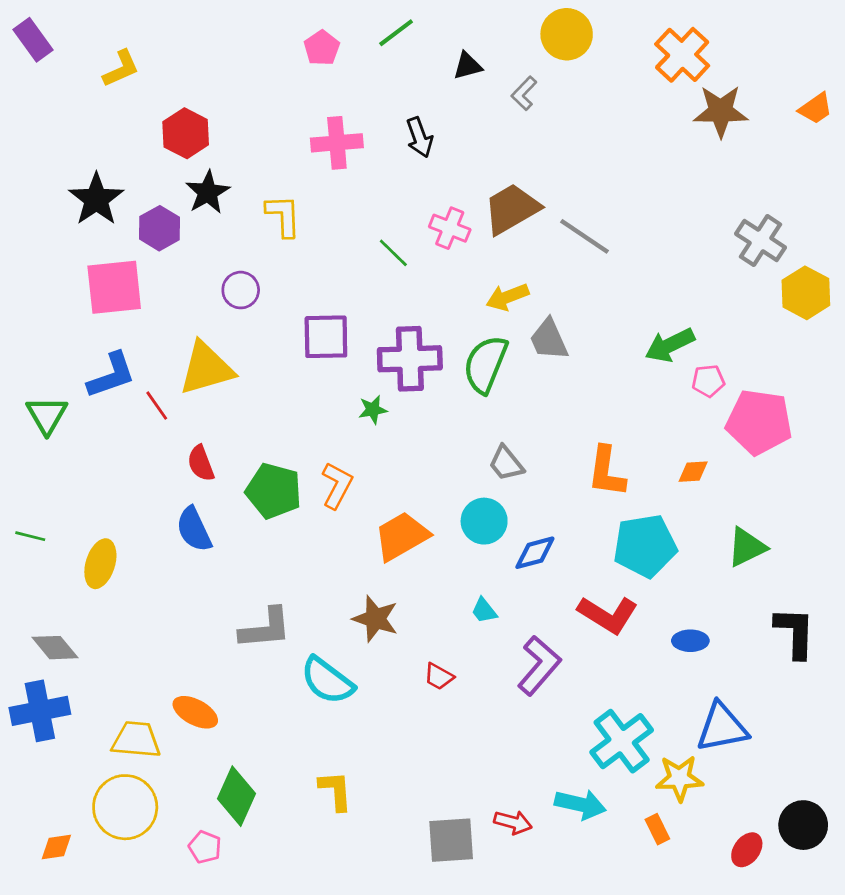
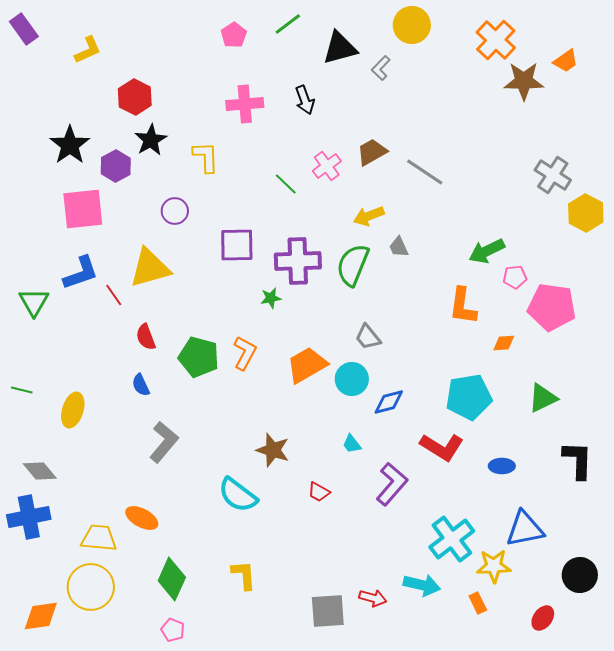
black triangle: (468, 66) -> (340, 48), size x1.6
orange trapezoid: (816, 108) -> (566, 61), moved
brown trapezoid: (512, 209) -> (372, 152), size x0.7
pink cross: (450, 228) -> (327, 166), turned 32
gray trapezoid: (549, 340) -> (399, 247), size x0.7
orange L-shape: (607, 472) -> (463, 306), moved
blue semicircle: (194, 529) -> (141, 385), size x0.7
orange trapezoid: (402, 536) -> (307, 365), moved
gray L-shape: (265, 628) -> (164, 442), moved, turned -45
black circle: (803, 825) -> (580, 575), moved
orange diamond: (56, 847) -> (41, 616), size x1.5
pink pentagon: (205, 847) -> (173, 630), moved

